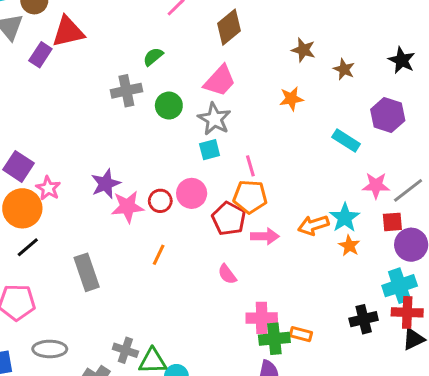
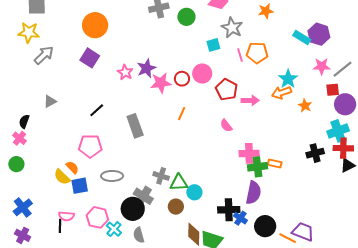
purple hexagon: (388, 115) -> (319, 34), moved
gray star: (214, 119) -> (232, 28), moved
pink star: (48, 188) -> (125, 72), moved
orange pentagon: (250, 197) -> (257, 53), moved
orange circle: (22, 208) -> (95, 25), moved
cyan star: (345, 218) -> (288, 79), moved

